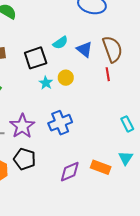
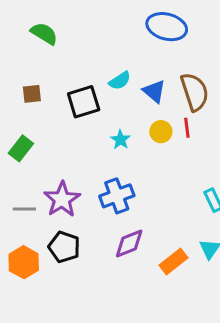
yellow circle: (66, 78) -> (161, 132), moved
cyan star: (46, 83) -> (120, 140), moved
orange rectangle: (101, 167) -> (173, 261), turned -60
purple diamond: (70, 172) -> (129, 244), moved

